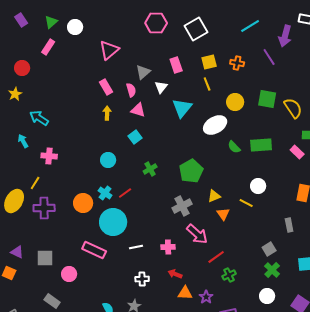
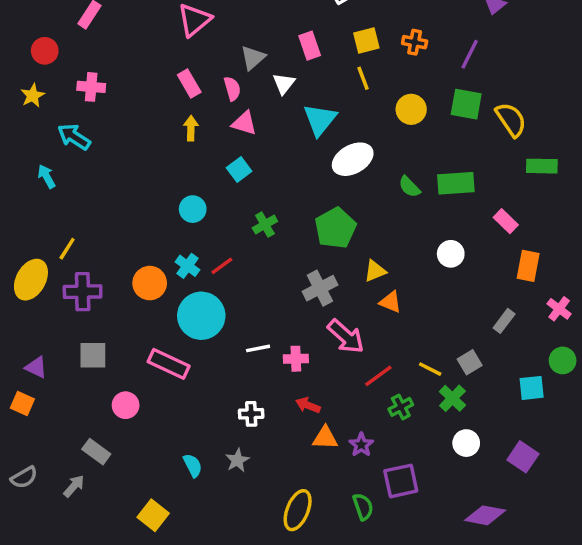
purple line: (269, 57) -> (470, 54), moved, turned 60
white ellipse: (215, 125) -> (353, 159), moved
pink rectangle: (297, 152) -> (506, 221), moved
pink cross: (49, 156) -> (91, 87), moved
yellow line: (246, 203) -> (430, 369), moved
orange triangle: (223, 214) -> (391, 302), turned -32
gray rectangle: (289, 225) -> (504, 321), turned 48
white line: (136, 247) -> (258, 348), moved
gray square: (45, 258) -> (93, 355), moved
green cross: (272, 270) -> (452, 398), moved

